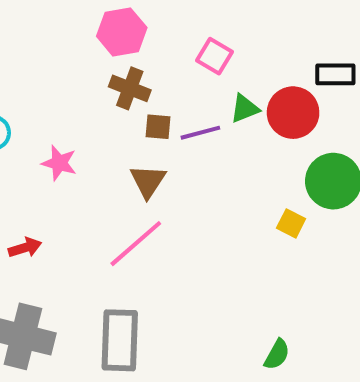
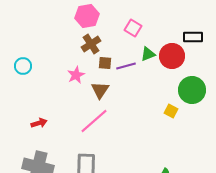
brown cross: (130, 88) -> (91, 44), turned 36
pink star: (59, 163) -> (76, 75), moved, turned 30

